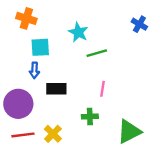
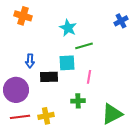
blue cross: (139, 24) -> (121, 21), turned 32
cyan square: (40, 47) -> (67, 63), moved
yellow cross: (53, 134) -> (46, 116), turned 35

